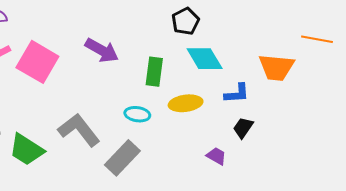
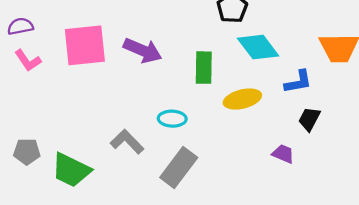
pink square: (37, 62) -> (85, 45), moved, turned -30
cyan ellipse: (137, 114) -> (172, 119), moved
gray L-shape: (79, 130) -> (127, 142), size x0.7

